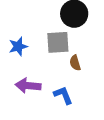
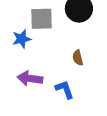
gray square: (58, 42) -> (41, 19), moved

